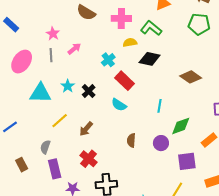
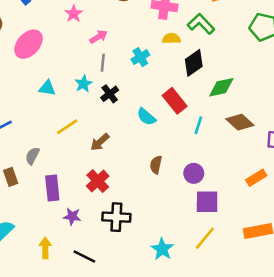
gray line: (51, 55) -> (103, 63), moved
black diamond: (150, 59) -> (194, 63), turned -55
brown diamond: (191, 77) -> (240, 122), moved
red rectangle: (124, 81) -> (175, 101), moved
cyan triangle: (40, 93) -> (47, 88), size x0.6
green diamond: (181, 126) -> (221, 87), moved
gray semicircle: (45, 147) -> (32, 156), moved
purple square: (187, 161) -> (207, 202), moved

